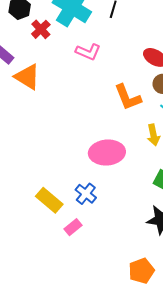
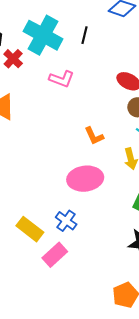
orange L-shape: (128, 97) -> (94, 136), moved, size x0.7
pink rectangle: (73, 227) -> (55, 255), size x1.4

